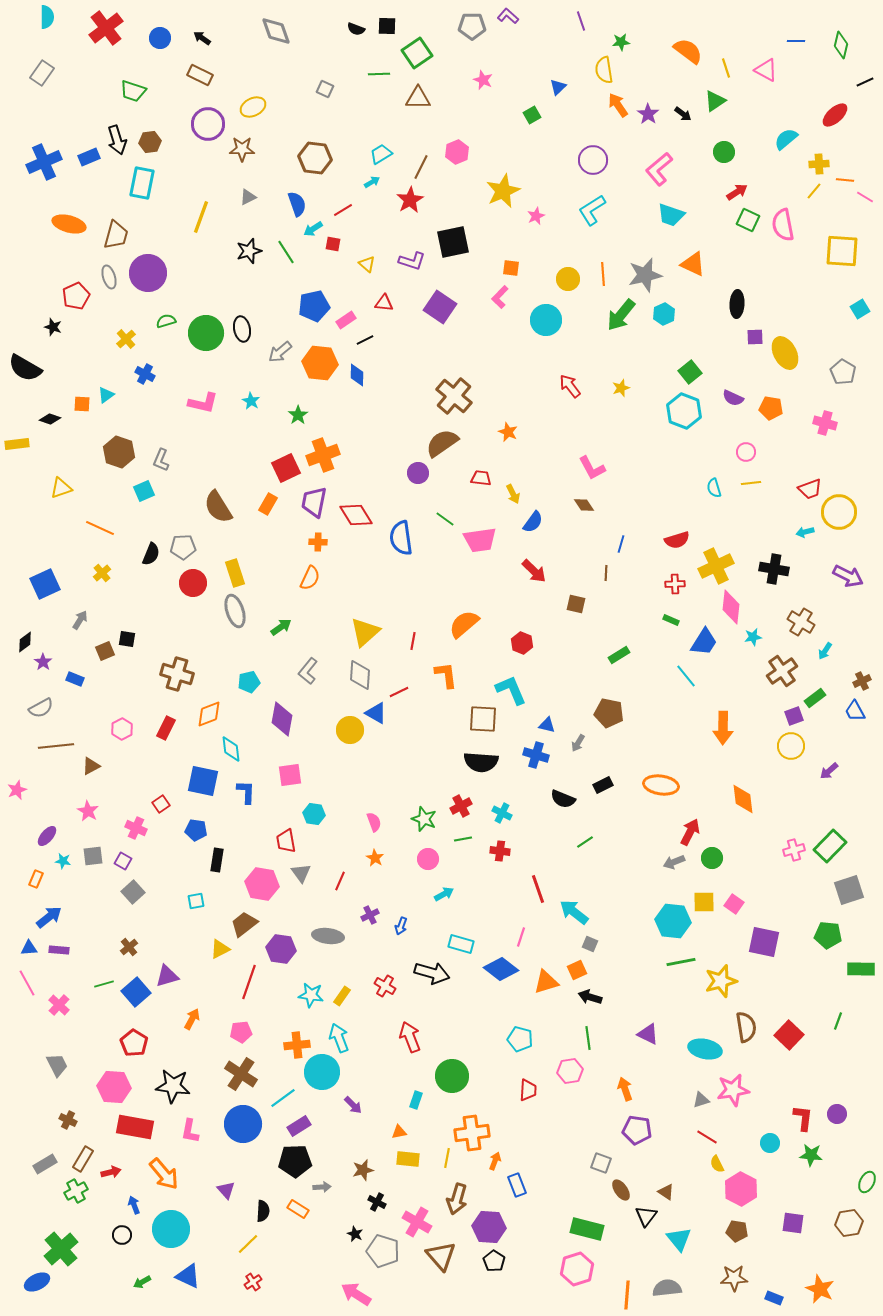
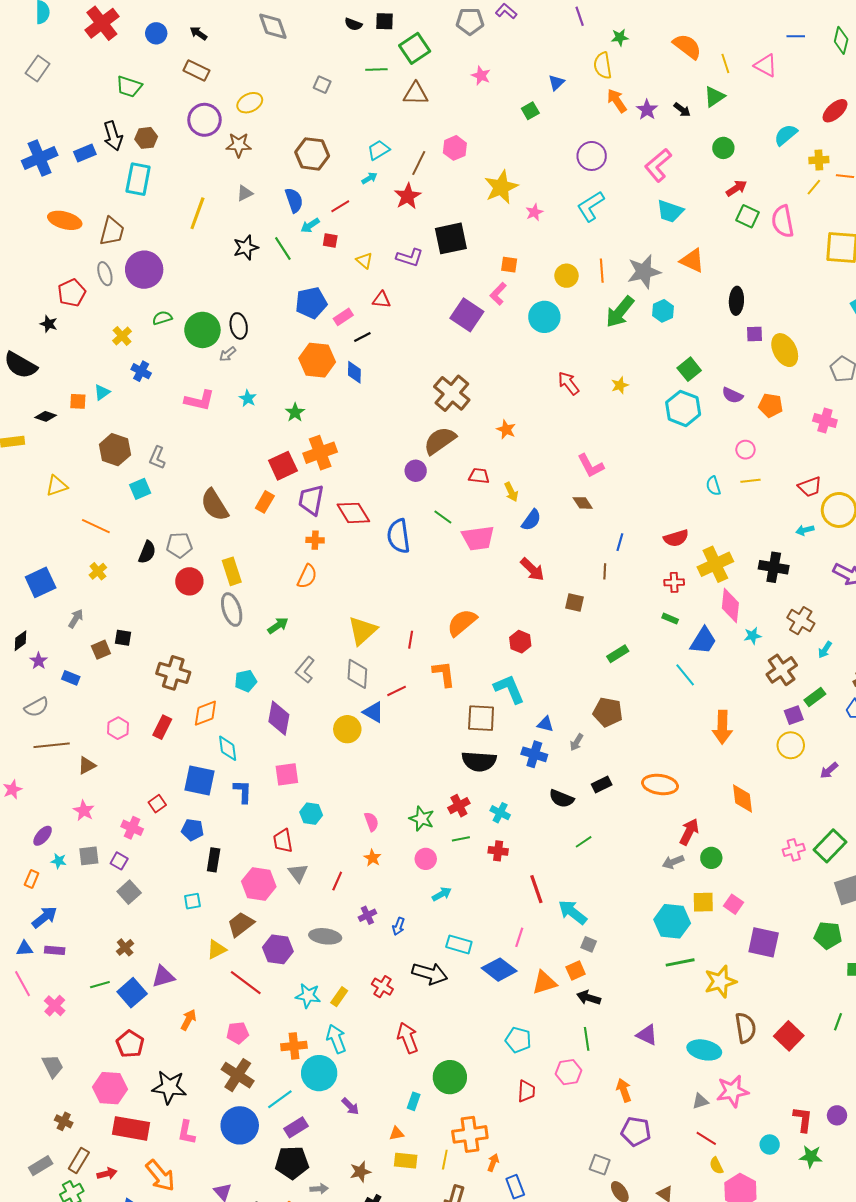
purple square: (440, 307) -> (467, 315), moved
gray arrow: (280, 352) -> (228, 354), moved, size x0.7
red line: (249, 982) -> (246, 983), turned -72

